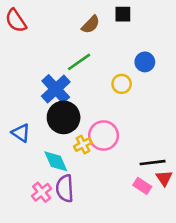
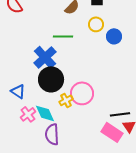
green line: (79, 62) -> (63, 36), turned 36
yellow circle: (122, 84) -> (96, 24), moved
pink rectangle: (142, 186) -> (112, 132), size x1.5
pink cross: (42, 192) -> (28, 114), moved

